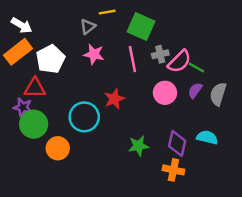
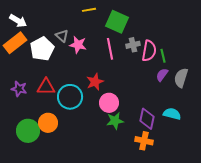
gray triangle: (88, 27) -> (62, 36), moved, turned -40
pink semicircle: (179, 61) -> (149, 51), turned -35
green line: (196, 67) -> (163, 56), turned 48
red triangle: (35, 88) -> (46, 87), moved
pink circle: (165, 93) -> (109, 103), moved
green circle: (34, 124) -> (28, 131), moved

